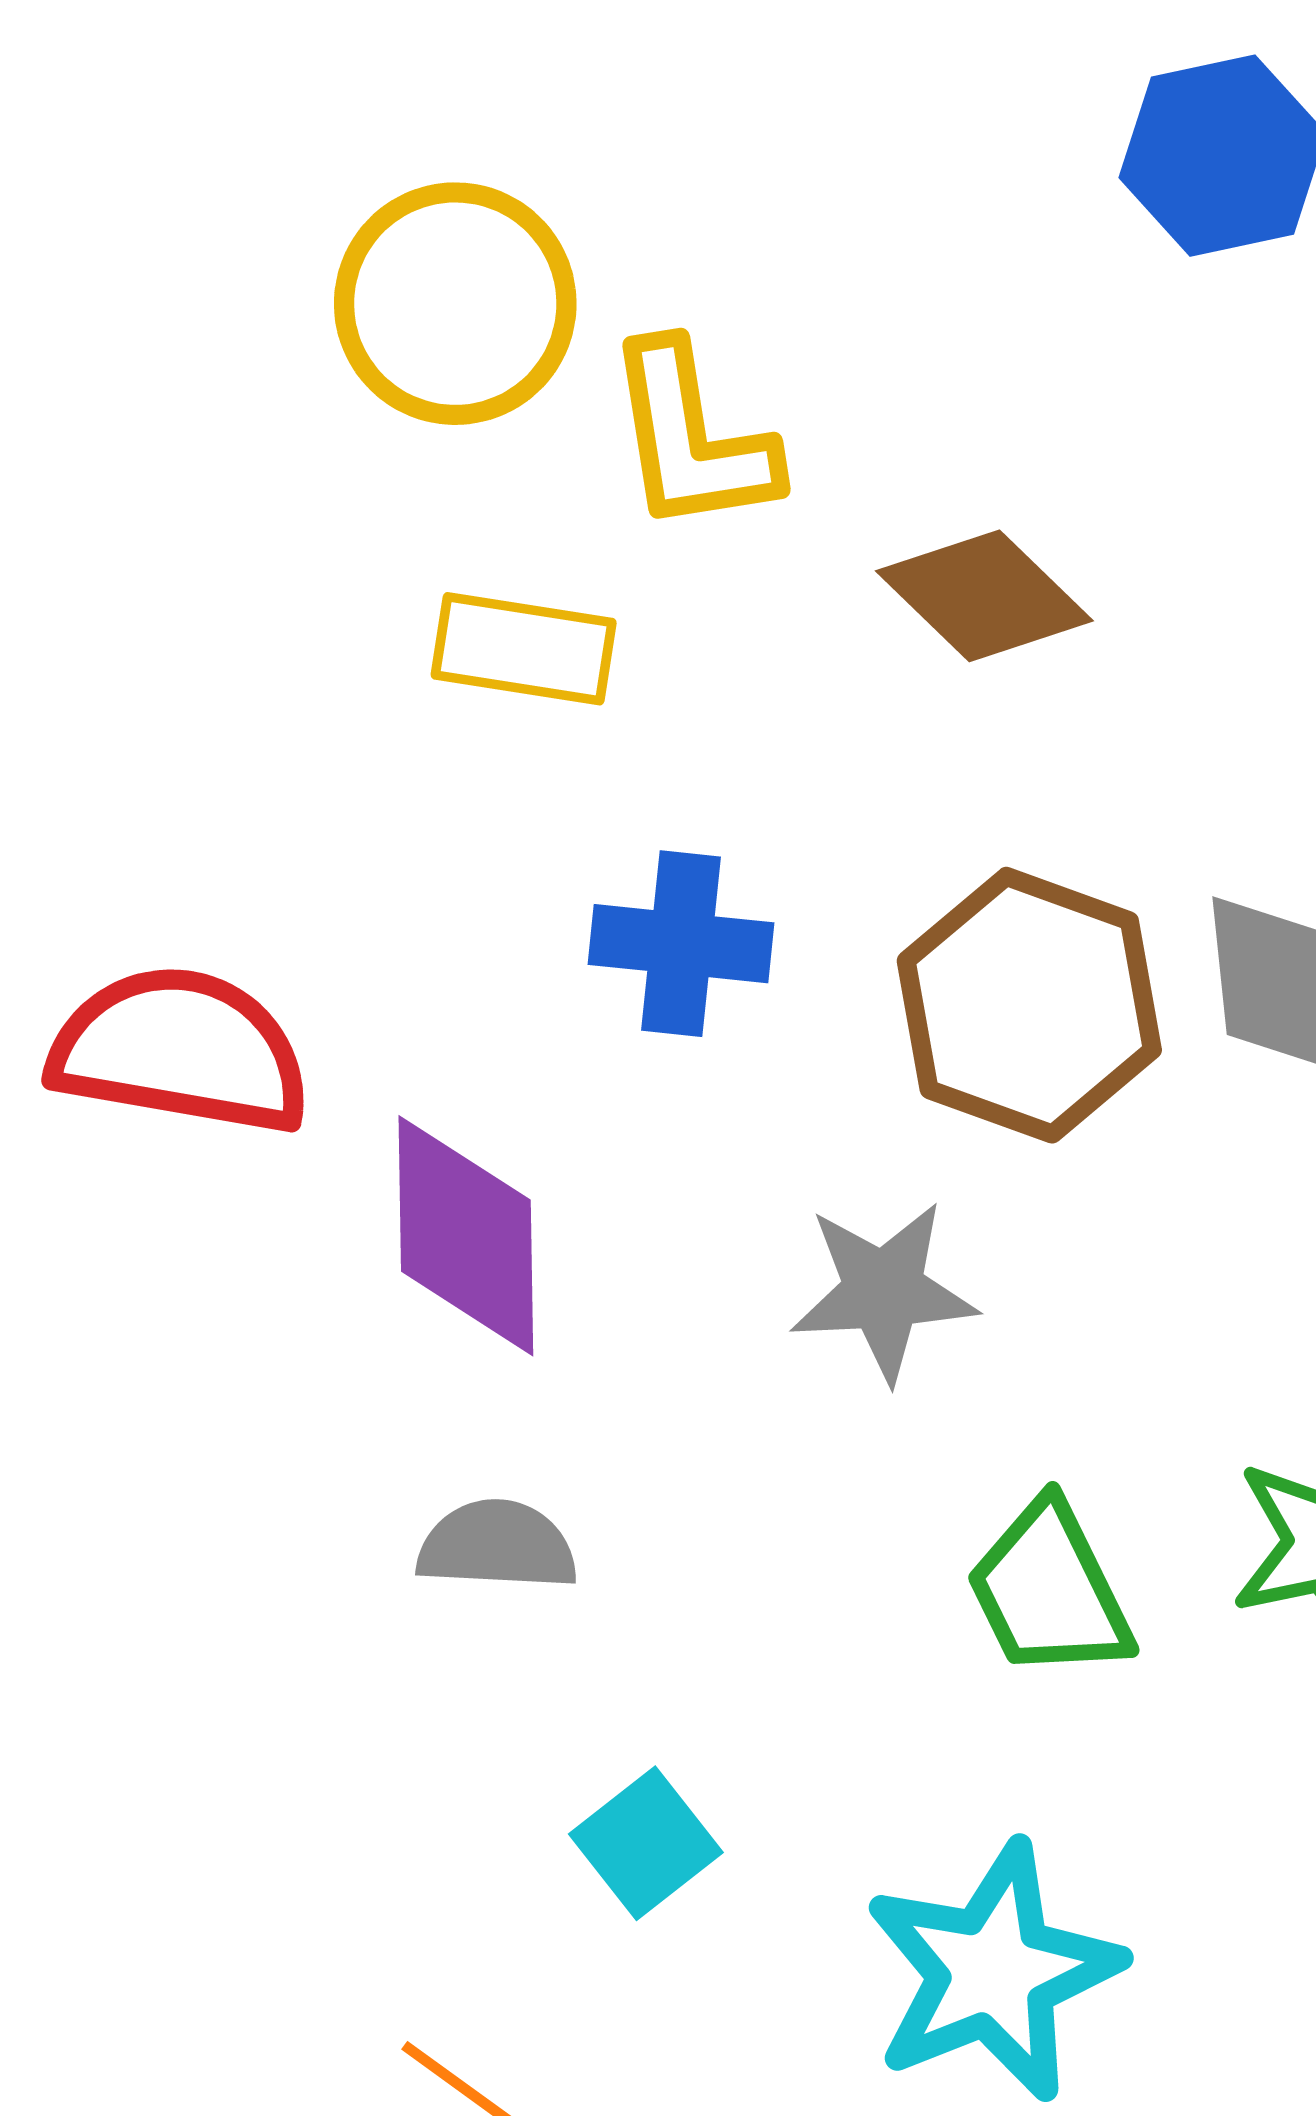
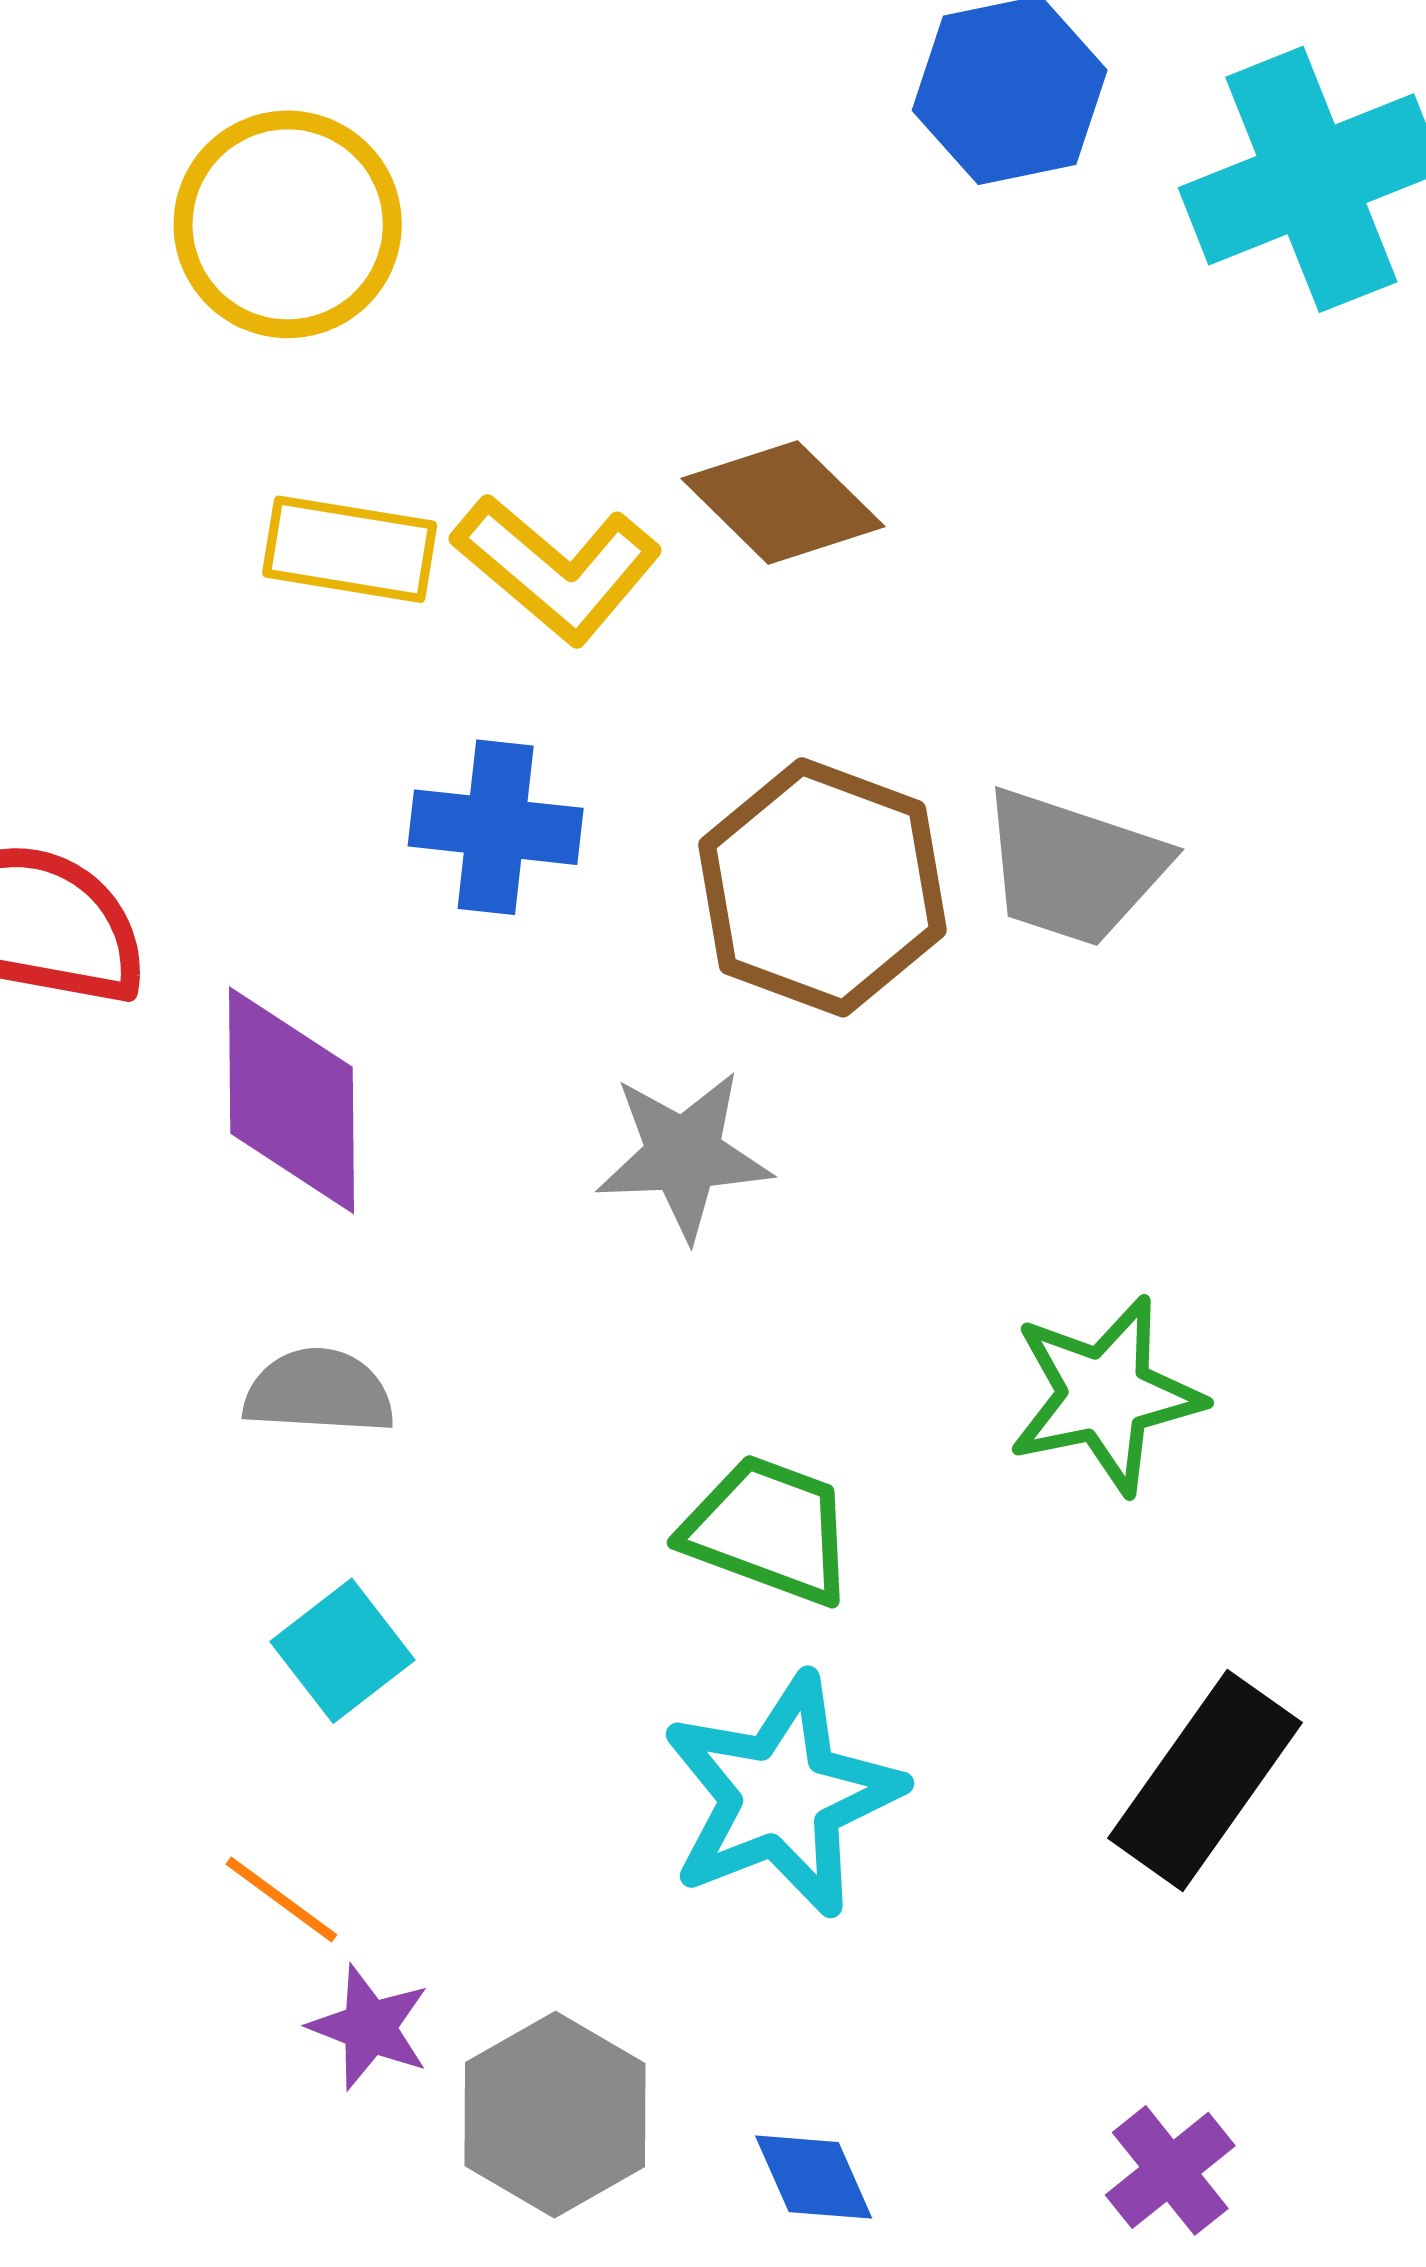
yellow L-shape: (691, 438) -> (557, 568), moved, turned -41
green trapezoid: (1049, 1590) -> (769, 1530), moved, turned 136
cyan square: (646, 1843) -> (342, 1651), moved

